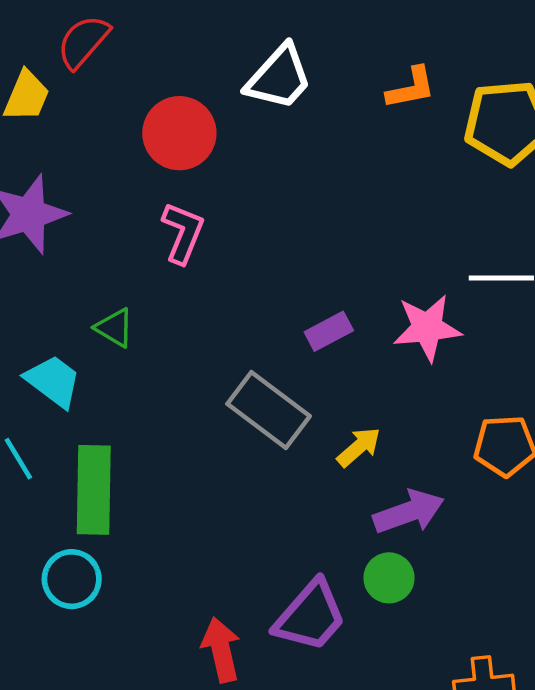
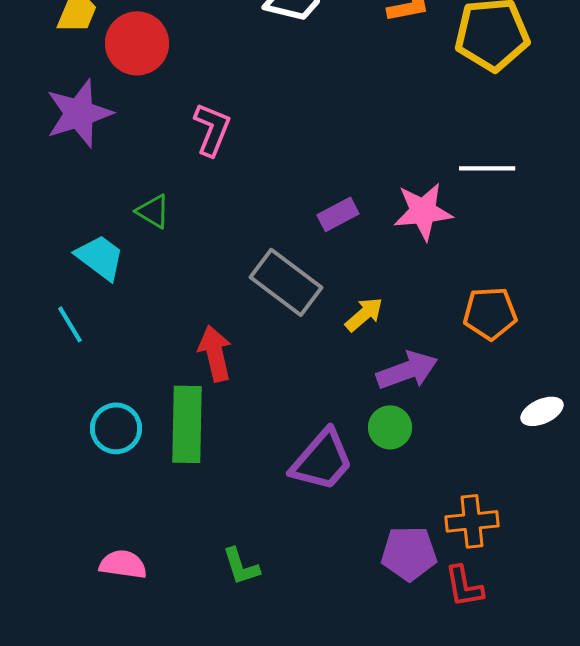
red circle: (179, 133) -> (137, 43), moved
green rectangle: (94, 490) -> (187, 424), moved
red arrow: (221, 650) -> (215, 353), moved

